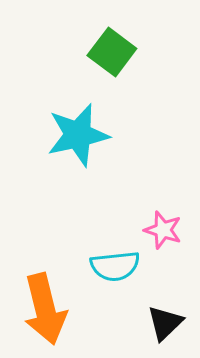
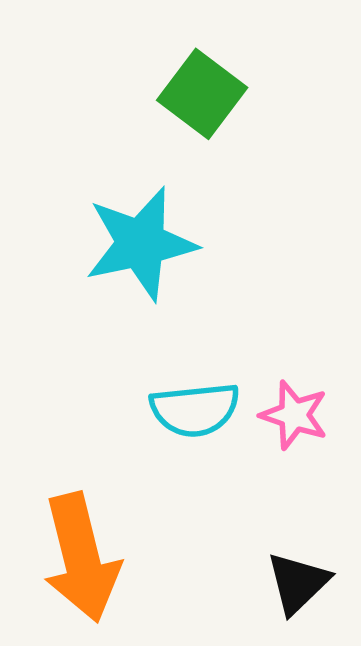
cyan semicircle: (115, 266) -> (195, 410), moved

